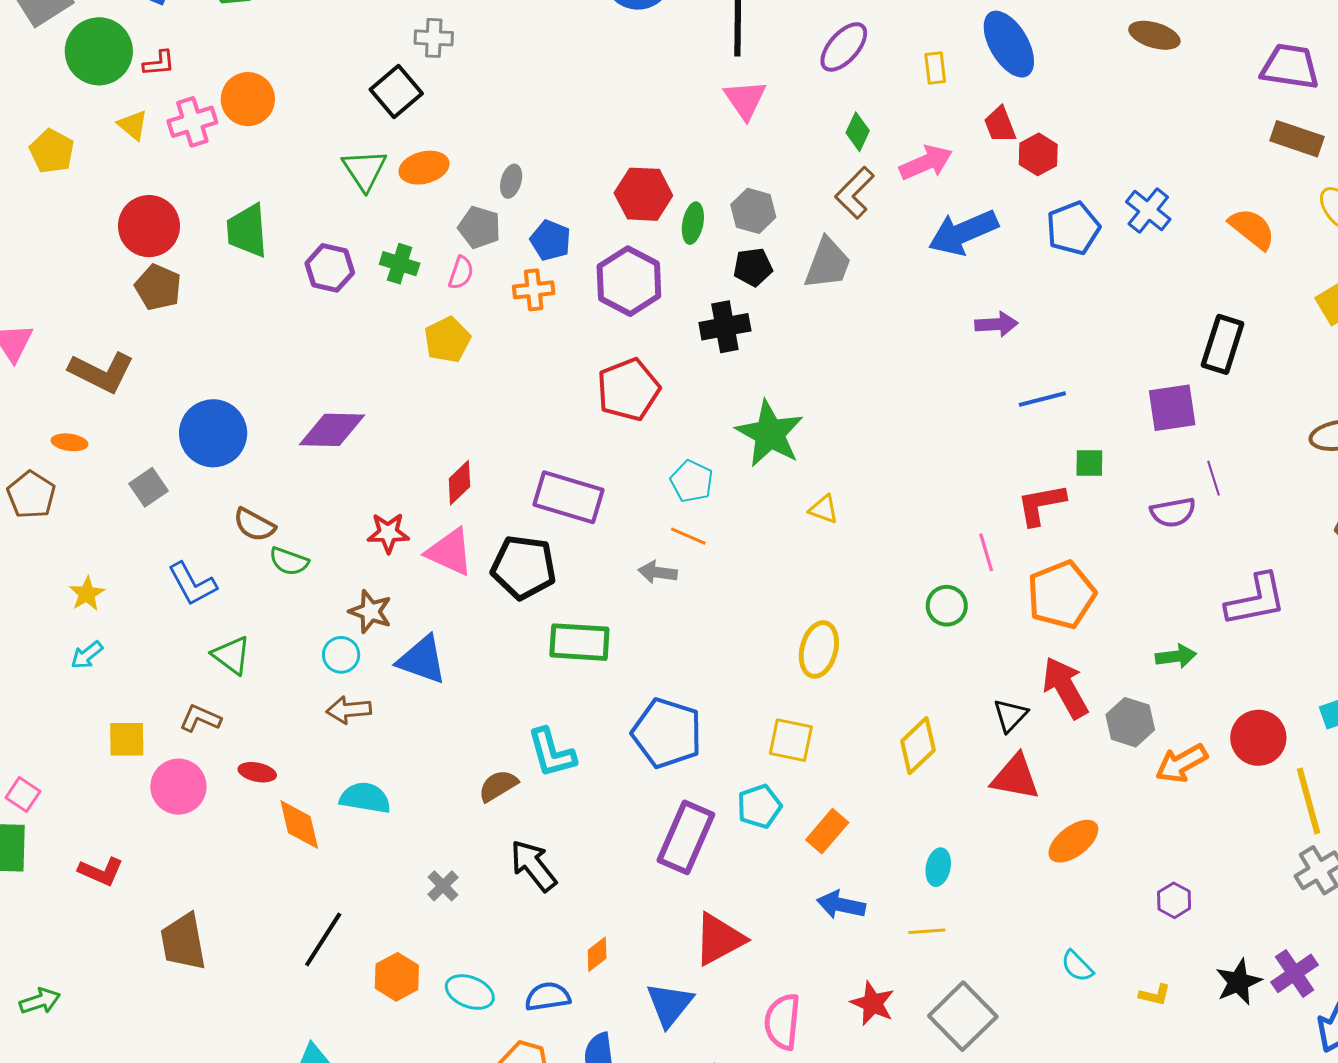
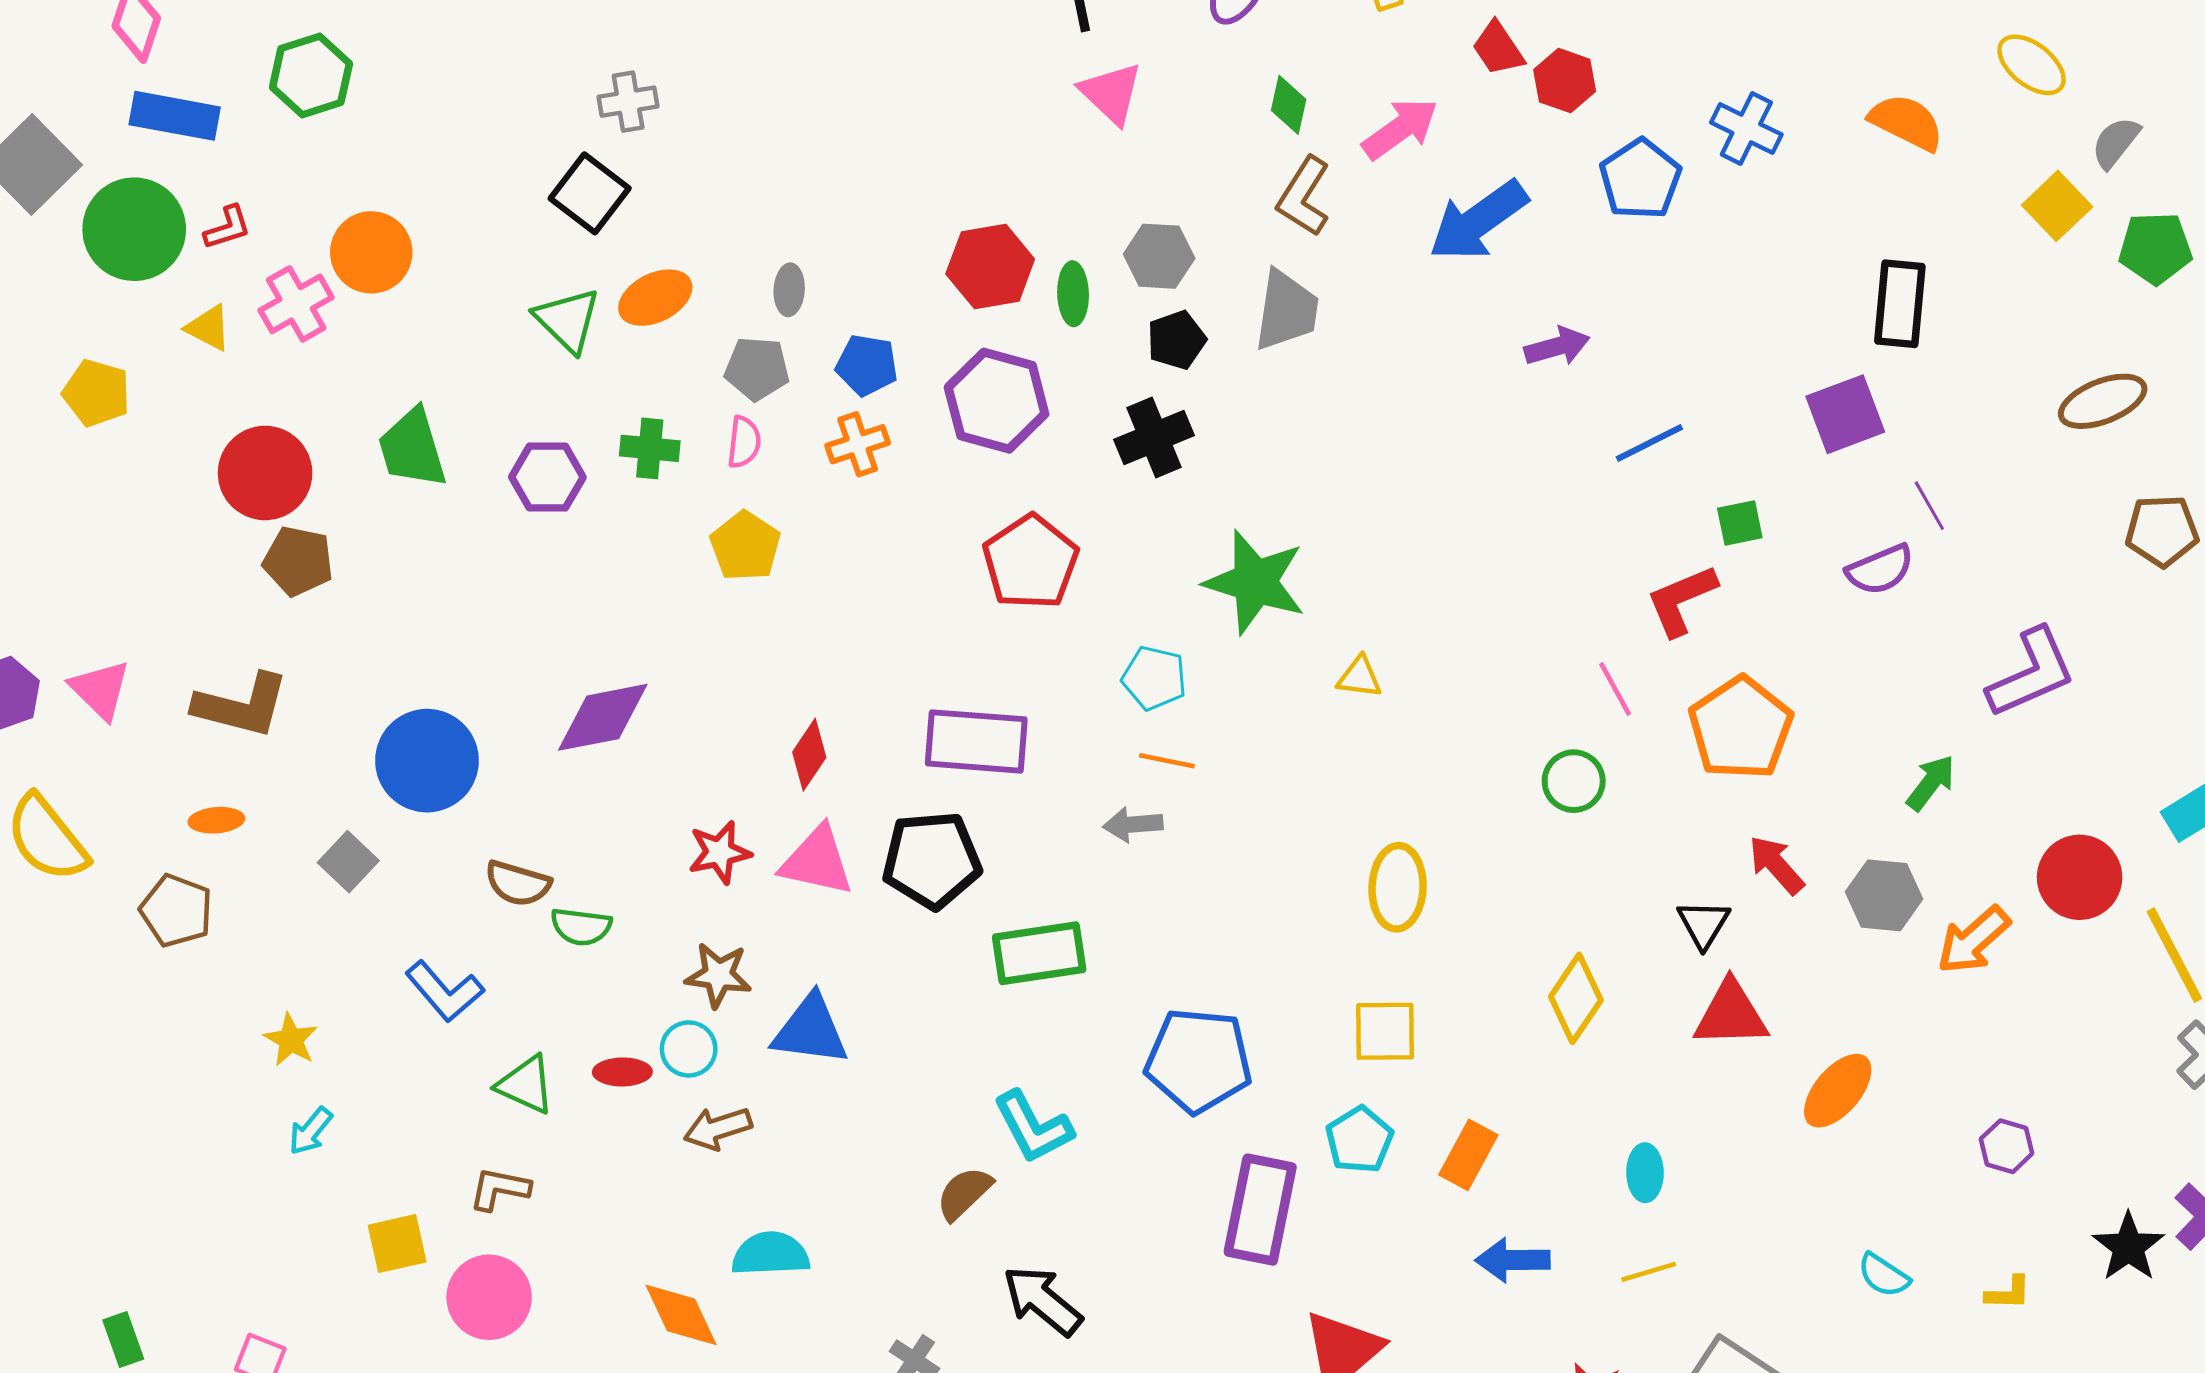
green arrow: (1176, 656) -> (1931, 783), turned -33
red arrow: (1065, 688) -> (1776, 865), size x0.7
red ellipse: (257, 772) -> (622, 1072), moved

